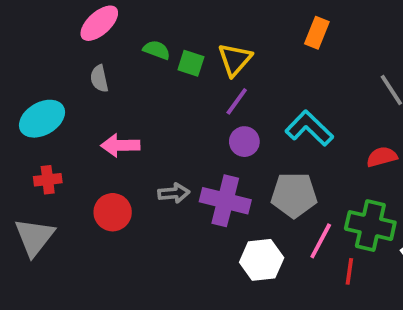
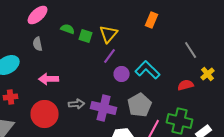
purple circle: (244, 142) -> (122, 74), moved
gray pentagon: (294, 195) -> (140, 105), turned -30
red circle: (113, 212) -> (45, 114), size x1.4

